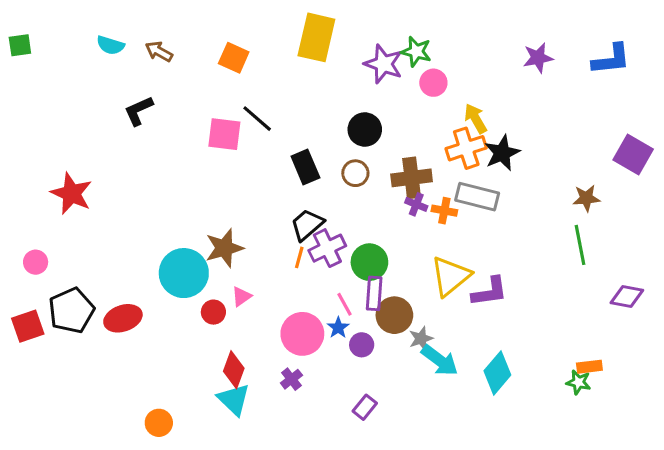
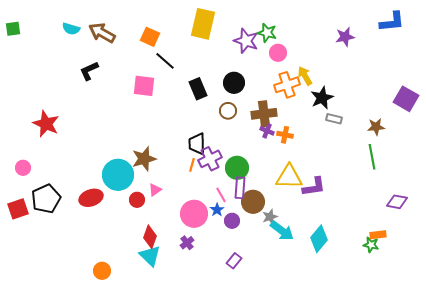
brown arrow: (159, 51) -> (102, 33), size x1.5
blue L-shape: (611, 59) -> (392, 22), moved
black line: (257, 119) -> (165, 61), moved
orange cross: (466, 148) -> (287, 85), moved
black rectangle: (305, 167) -> (198, 89), moved
gray rectangle: (477, 197) -> (334, 119), moved, size x0.6
black trapezoid: (307, 225) -> (197, 144), turned -50
yellow triangle: (451, 276) -> (289, 177), turned 40
purple diamond: (627, 296) -> (397, 202), moved
red ellipse: (123, 318) -> (91, 198), moved

